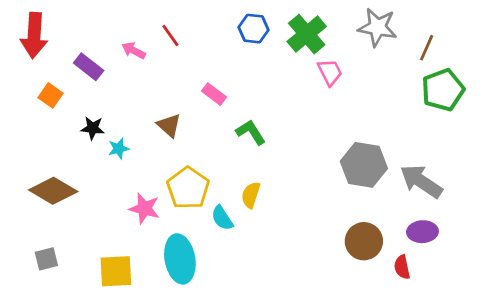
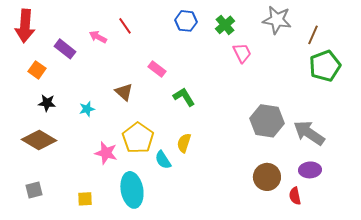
green cross: (307, 34) -> (225, 25), size x0.7
black star: (93, 128) -> (47, 103), moved
yellow square: (116, 271) -> (85, 199), size x0.6

